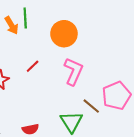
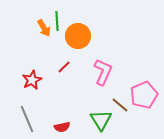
orange circle: (64, 34) -> (78, 36), moved

